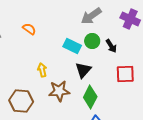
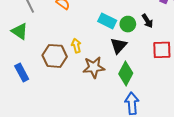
green circle: (92, 41) -> (128, 24), moved
brown hexagon: (21, 101) -> (55, 56), moved

